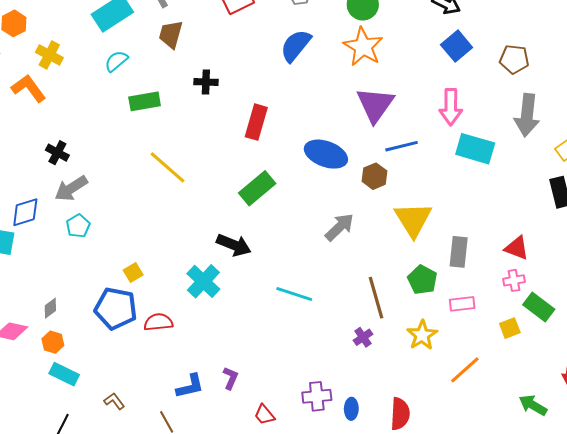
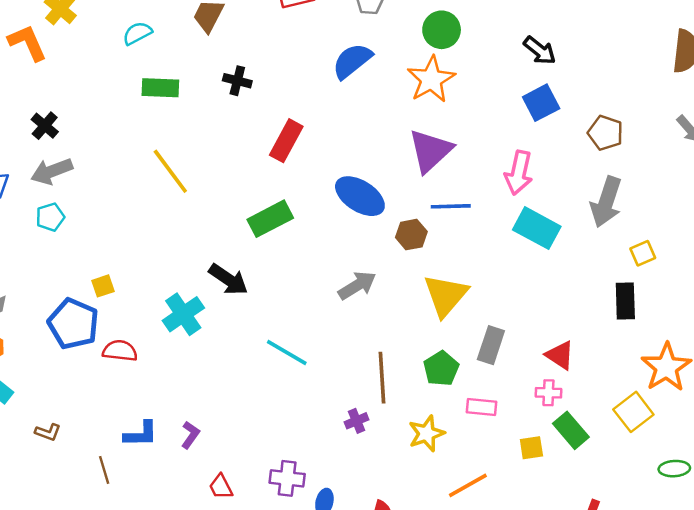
brown L-shape: (114, 401) -> (48, 432), turned 135

